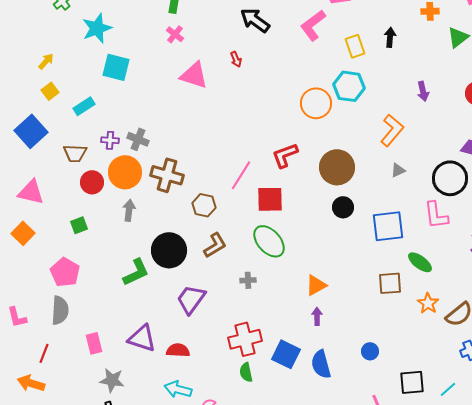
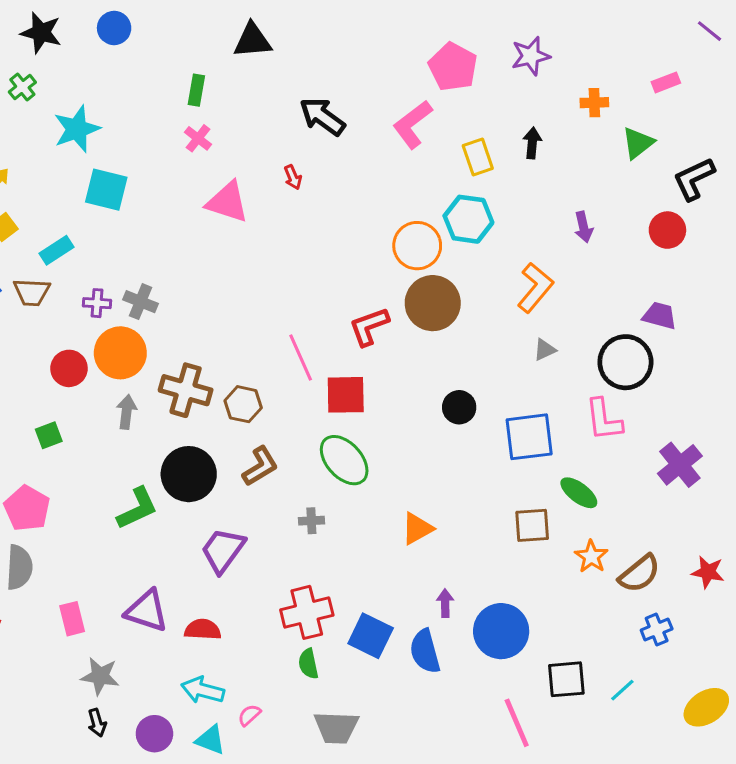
brown trapezoid: (75, 153) -> (32, 292), moved
brown circle: (337, 167) -> (433, 303), moved
brown cross: (167, 175) -> (186, 390), moved
pink line: (241, 175) -> (301, 358), turned -56
purple arrow: (317, 316) -> (445, 603), moved
blue circle: (370, 351) -> (501, 631), size x2.0

